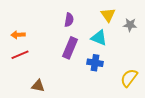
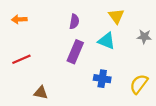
gray star: (130, 25) -> (144, 37), moved
orange arrow: (18, 35) -> (19, 19), moved
blue cross: (95, 63) -> (102, 79), moved

